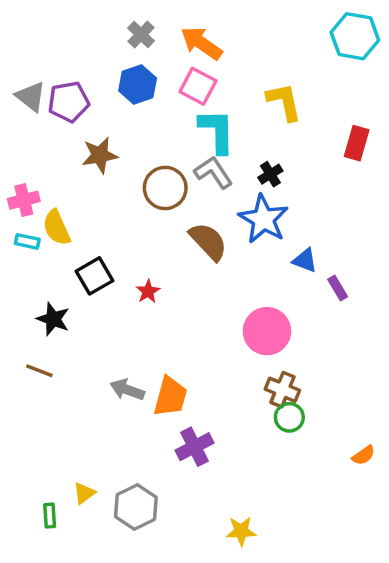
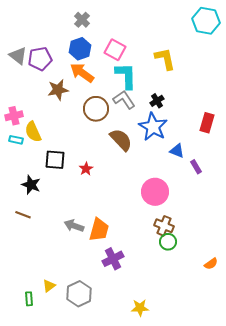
orange arrow: (201, 43) -> (82, 73), moved
red rectangle: (357, 143) -> (207, 123), moved
black square: (94, 276) -> (55, 160), turned 35

